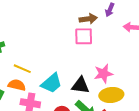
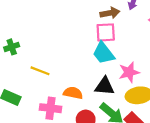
cyan trapezoid: (51, 83) -> (104, 53), moved, turned 95
orange semicircle: (17, 85) -> (73, 93), moved

